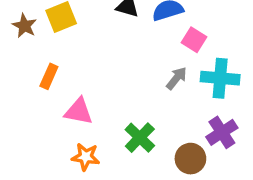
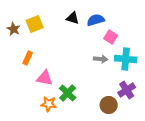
gray arrow: (176, 78) -> (101, 59), turned 56
green cross: (140, 138) -> (68, 93), moved

